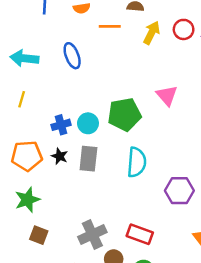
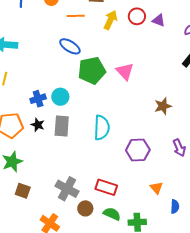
blue ellipse: (72, 56) -> (70, 46), moved, turned -35
green pentagon: (124, 114) -> (92, 70), moved
gray cross: (92, 235) -> (67, 189), turned -35

